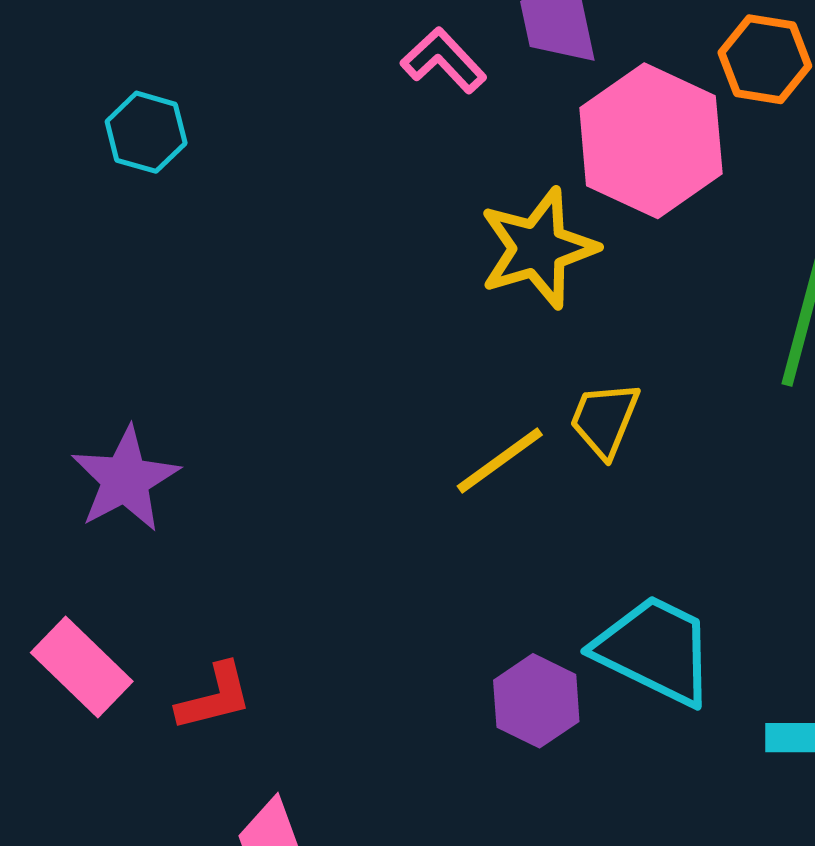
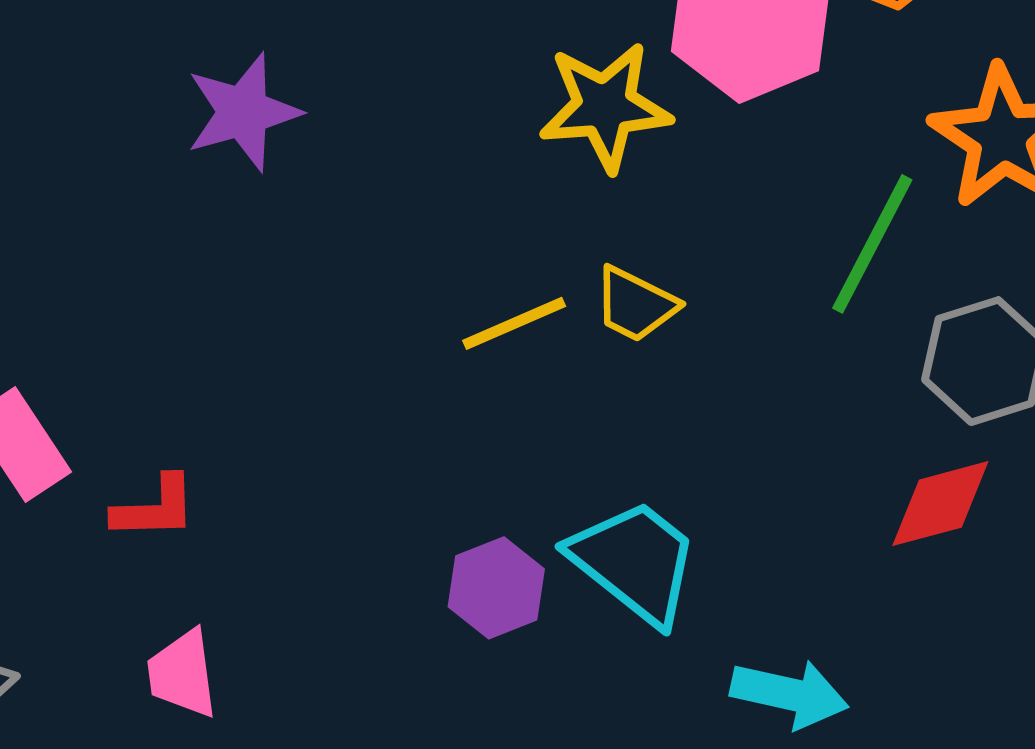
yellow trapezoid: (605, 419) -> (635, 304), turned -98
purple star: (125, 479) -> (243, 112), moved

